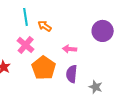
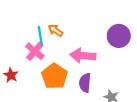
cyan line: (26, 17) -> (40, 36), moved
pink arrow: (70, 49) -> (83, 56), size x1.6

